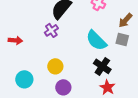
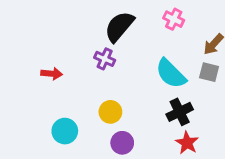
purple cross: (51, 30) -> (105, 59), turned -32
black cross: (102, 66) -> (180, 112), turned 30

